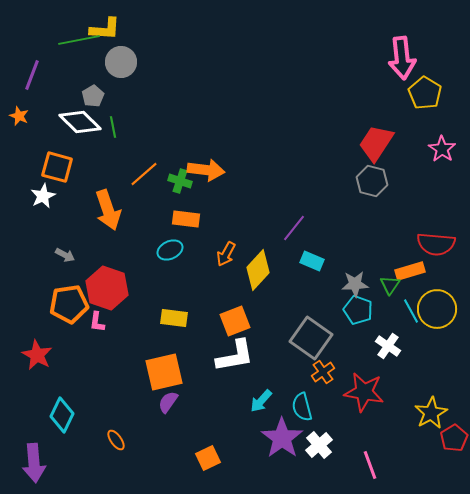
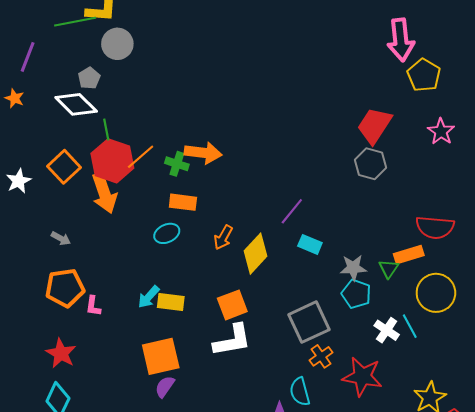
green line: (113, 127) -> (106, 130), moved
orange square: (57, 167) -> (64, 167), moved, turned 32
white star: (43, 196) -> (19, 181), moved
red hexagon: (107, 288) -> (112, 161), moved
cyan line: (411, 311) -> (410, 326), moved
gray square: (311, 338) -> (309, 322), turned 30
red star: (37, 355) -> (61, 353), moved
cyan arrow: (261, 401) -> (149, 297), moved

